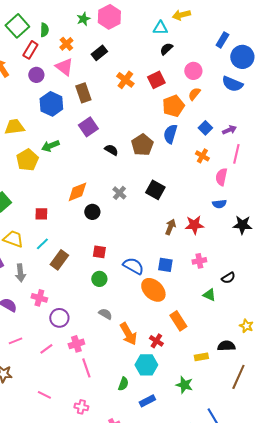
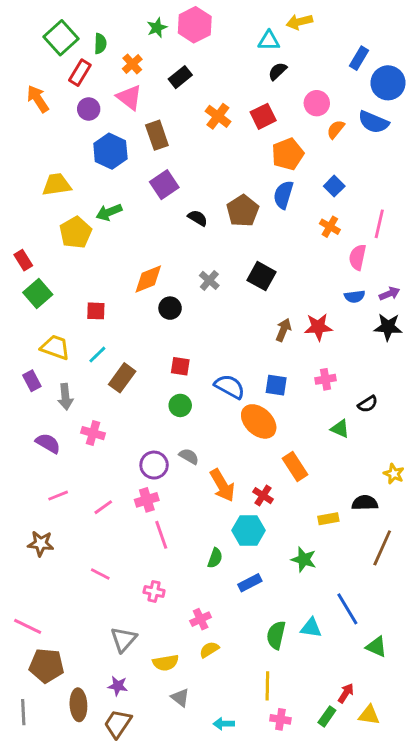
orange semicircle: (194, 94) -> (336, 129), moved
purple arrow: (229, 130) -> (389, 294), moved
purple circle: (59, 318) -> (154, 465), moved

